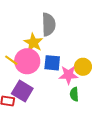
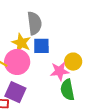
blue square: (52, 63) -> (41, 46), moved
green semicircle: (74, 94) -> (67, 90), size x1.5

